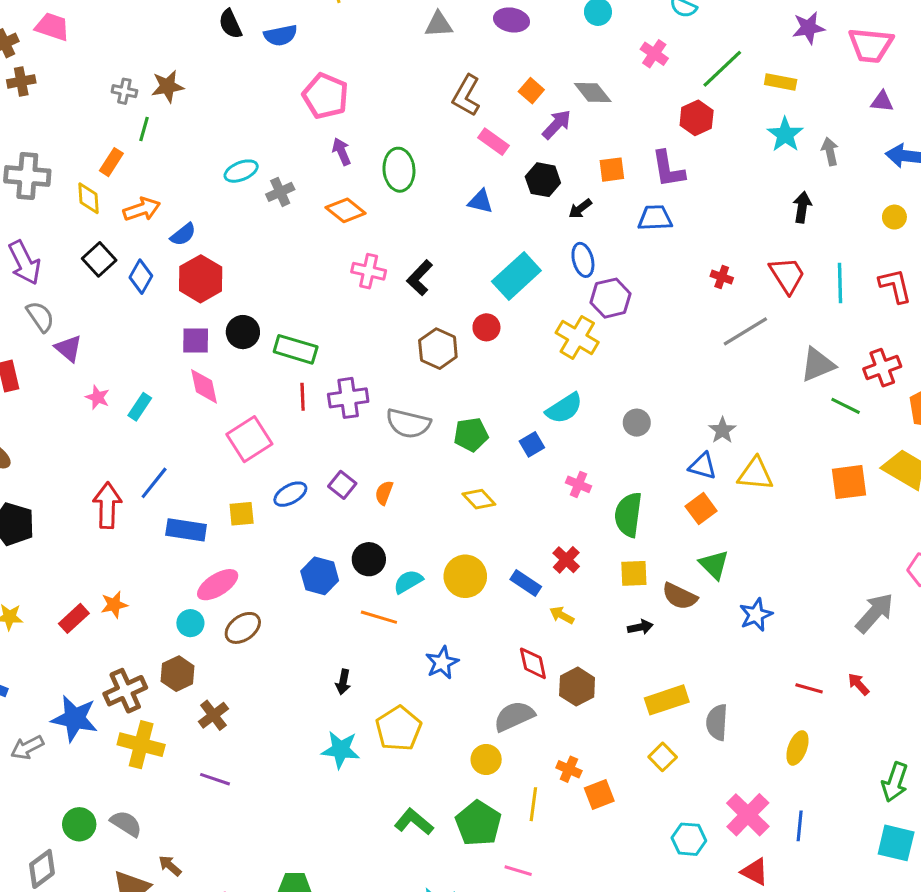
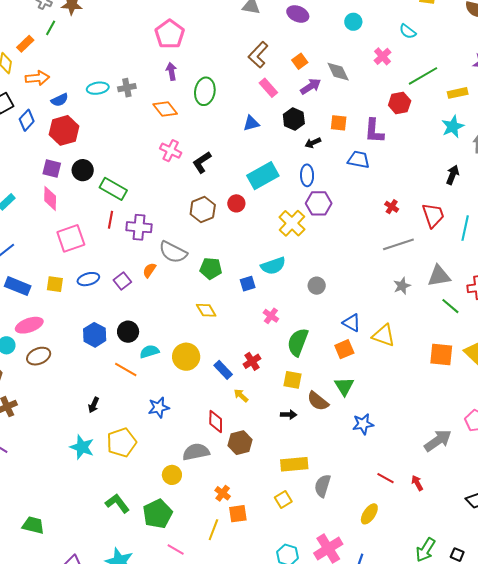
yellow rectangle: (781, 82) -> (458, 93), turned -36
cyan ellipse: (241, 171) -> (98, 88), moved
blue triangle: (480, 201) -> (251, 123), turned -42
gray star: (722, 430) -> (402, 286), moved
orange semicircle: (384, 493) -> (149, 270), moved
yellow line: (533, 804) -> (213, 530), moved

